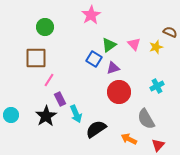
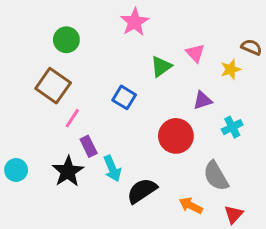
pink triangle: (134, 44) -> (195, 53), moved
brown square: (36, 58) -> (53, 86), turned 35
blue square: (94, 59) -> (124, 97), moved
purple triangle: (113, 68) -> (203, 100), moved

